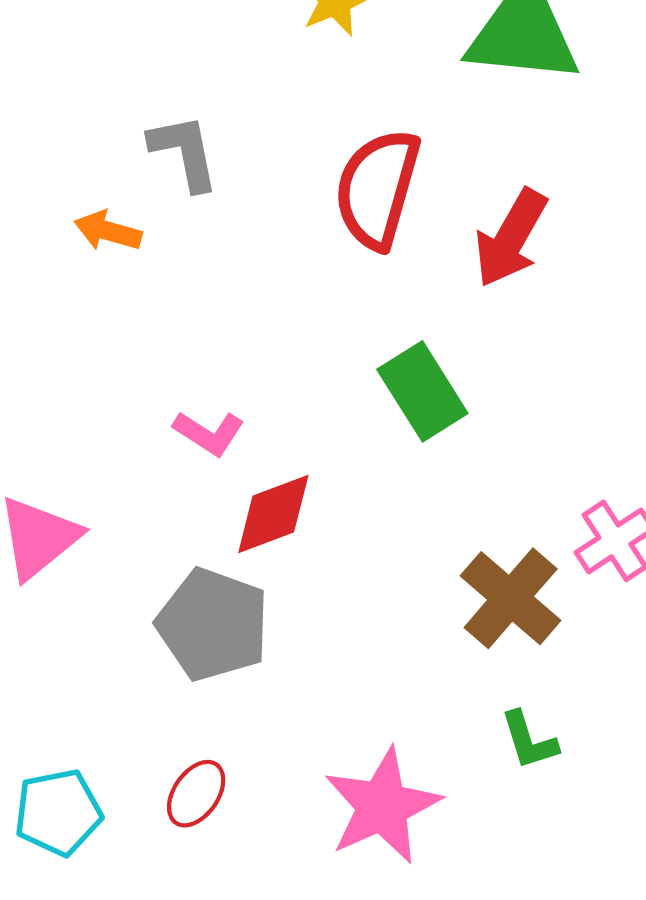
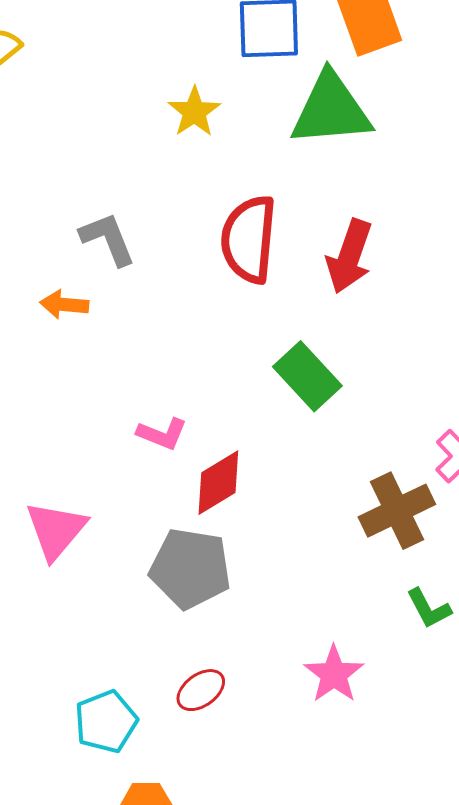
brown cross: (511, 598) -> (397, 511), turned 34
red ellipse: (196, 794) -> (201, 690), turned 30
pink star: (382, 806) -> (334, 674), size x0.7

